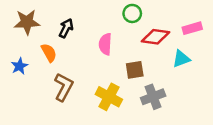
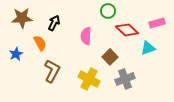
red diamond: (156, 37) -> (127, 30), turned 35
brown square: (135, 70) -> (110, 57), turned -35

